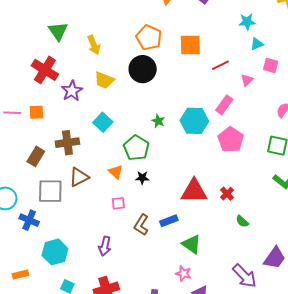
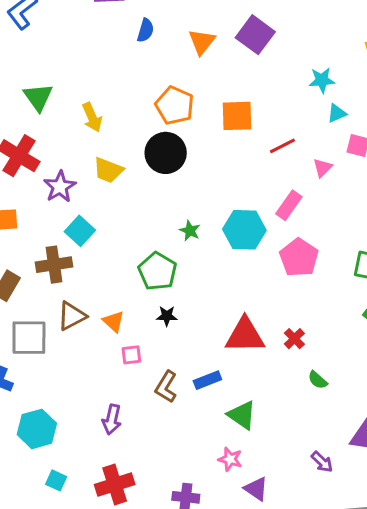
cyan square: (103, 122) -> (80, 231), moved
orange triangle: (116, 172) -> (113, 321), moved
purple arrow: (244, 276) -> (322, 462), size x0.6

